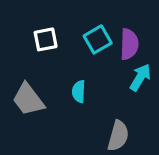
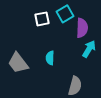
white square: (46, 39) -> (42, 19), moved
cyan square: (98, 39) -> (65, 14), moved

